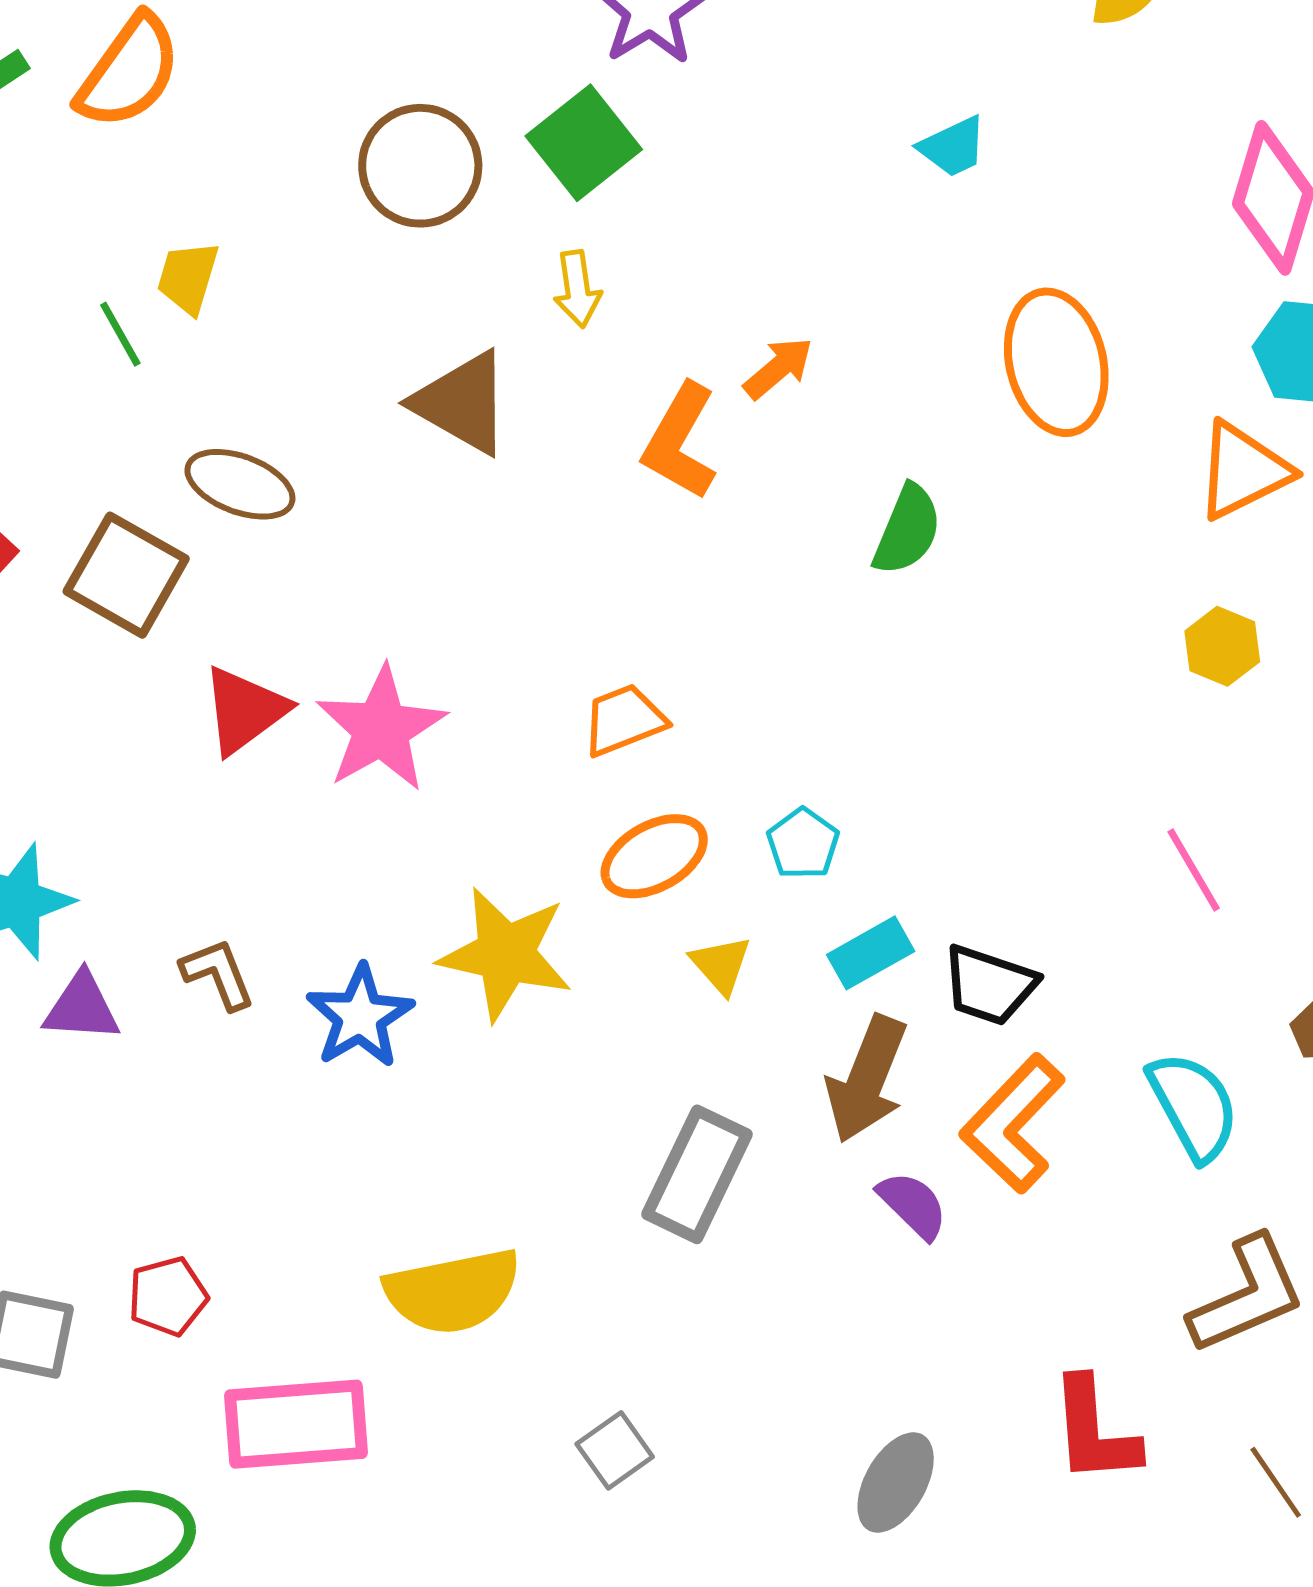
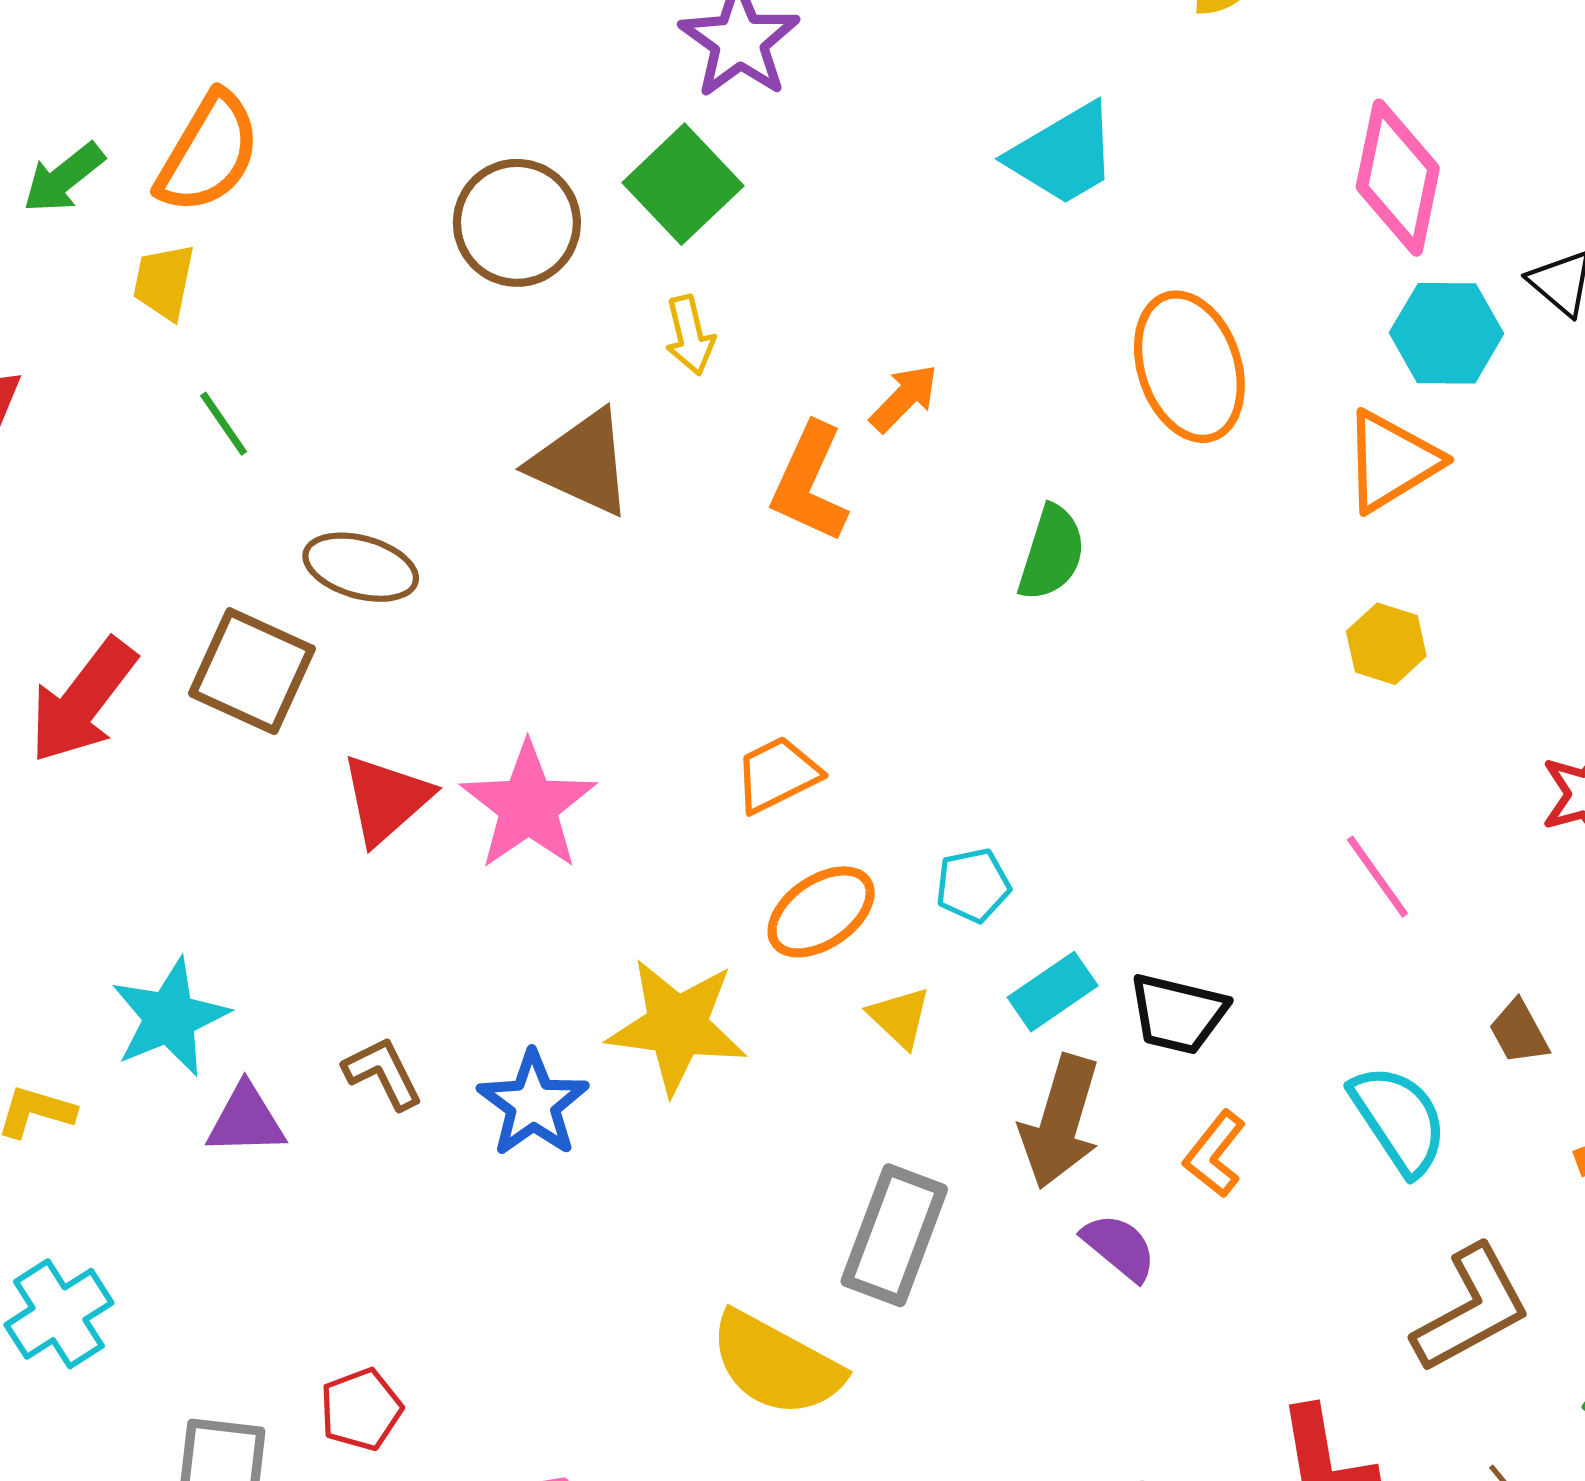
cyan trapezoid: (953, 147) -> (1063, 154), size x1.6
yellow trapezoid: (188, 277) -> (164, 282), moved
cyan pentagon: (803, 844) -> (973, 885), turned 30
orange L-shape: (1013, 1124) -> (1215, 1154), size x0.6
yellow semicircle: (453, 1291) -> (776, 1364), moved, turned 45

